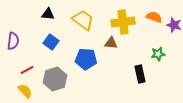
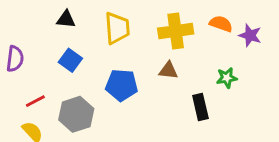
yellow trapezoid: (83, 20) -> (117, 28), turned 50
brown triangle: (111, 43) -> (168, 70), moved

